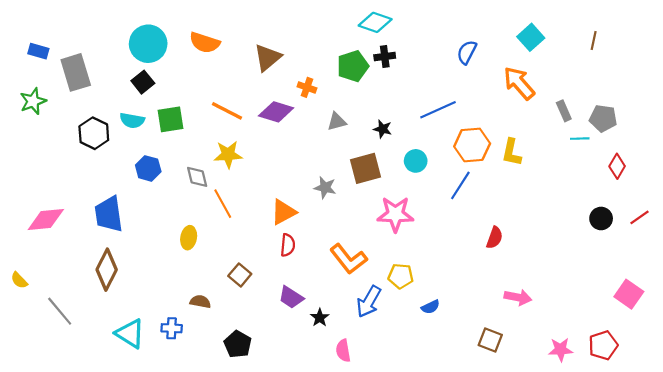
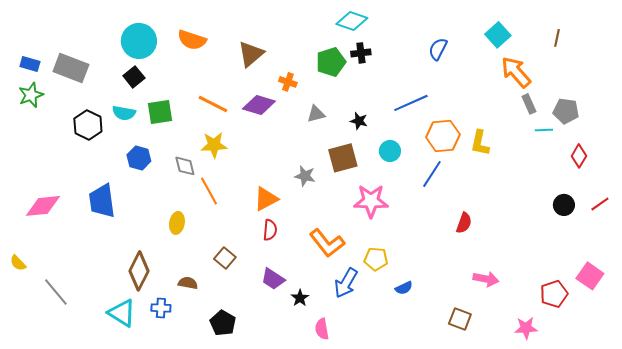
blue rectangle: (38, 51) -> (30, 64), moved
gray rectangle: (76, 72) -> (71, 68), turned -52
orange arrow: (519, 83) -> (516, 72), moved
brown diamond: (107, 270) -> (139, 271), moved
red pentagon: (603, 345) -> (554, 294), moved

